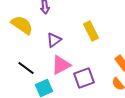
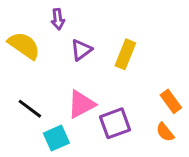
yellow rectangle: (91, 31) -> (125, 54), turned 48
purple triangle: (54, 40) -> (81, 50), moved

